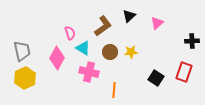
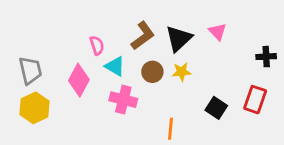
black triangle: (129, 16) -> (179, 39), moved, size x1.5
pink triangle: (157, 23) -> (218, 32), turned -32
orange line: (114, 90) -> (170, 129), moved

